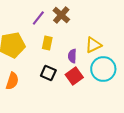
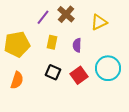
yellow triangle: (93, 45) -> (99, 22), moved
purple semicircle: (72, 56) -> (77, 45), moved

